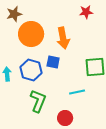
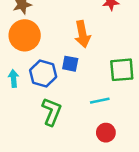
orange circle: (31, 34) -> (25, 35), moved
red circle: (65, 118) -> (106, 133), moved

